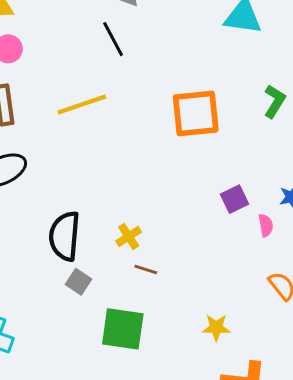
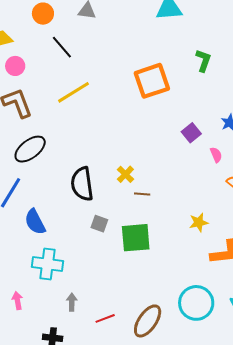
black line: (113, 39) -> (62, 47), moved
pink semicircle: (266, 225) -> (216, 155), moved
gray square: (78, 282) -> (99, 224), moved

